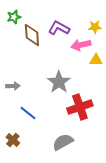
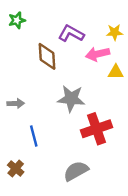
brown diamond: (32, 35) -> (47, 56), moved
gray star: (59, 82) -> (71, 99), turned -30
blue line: (28, 113) -> (34, 136), turned 36

